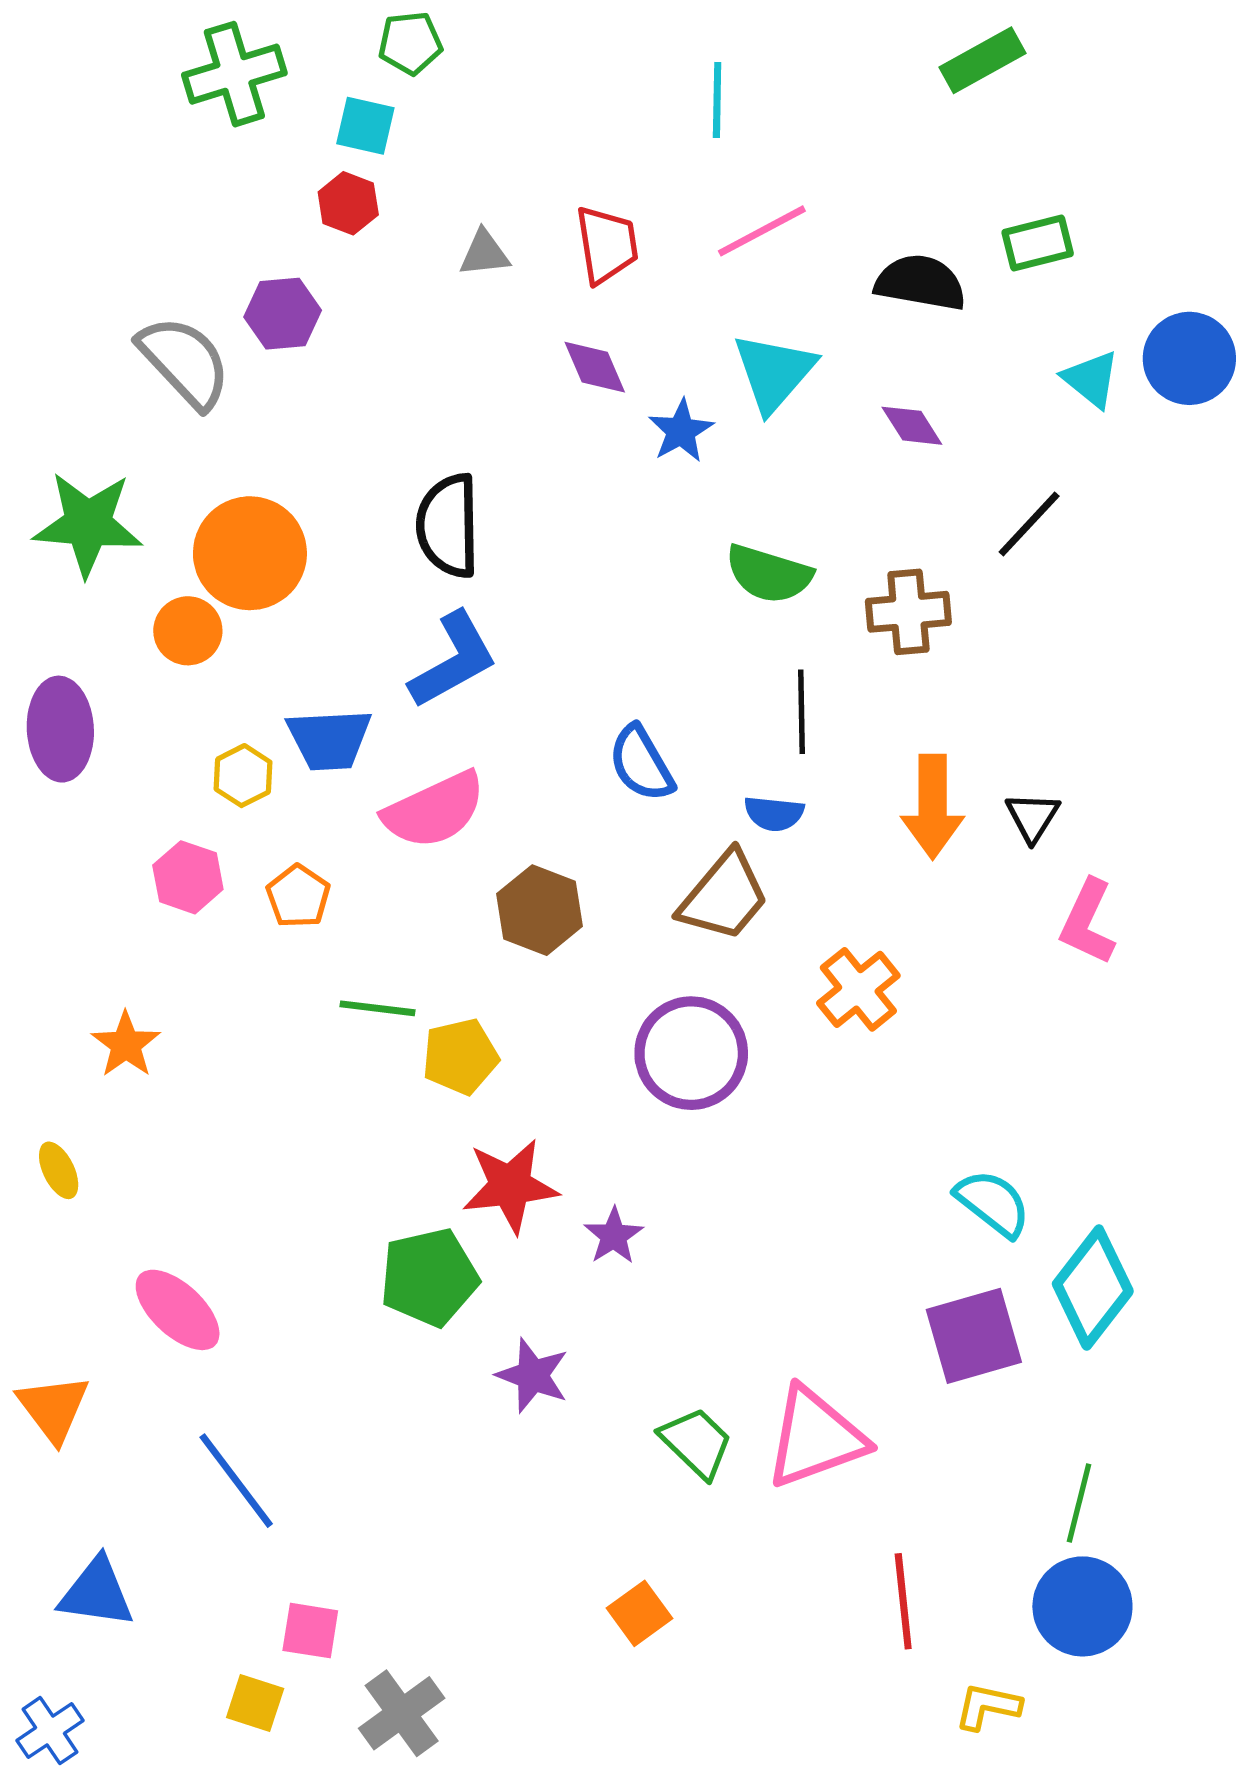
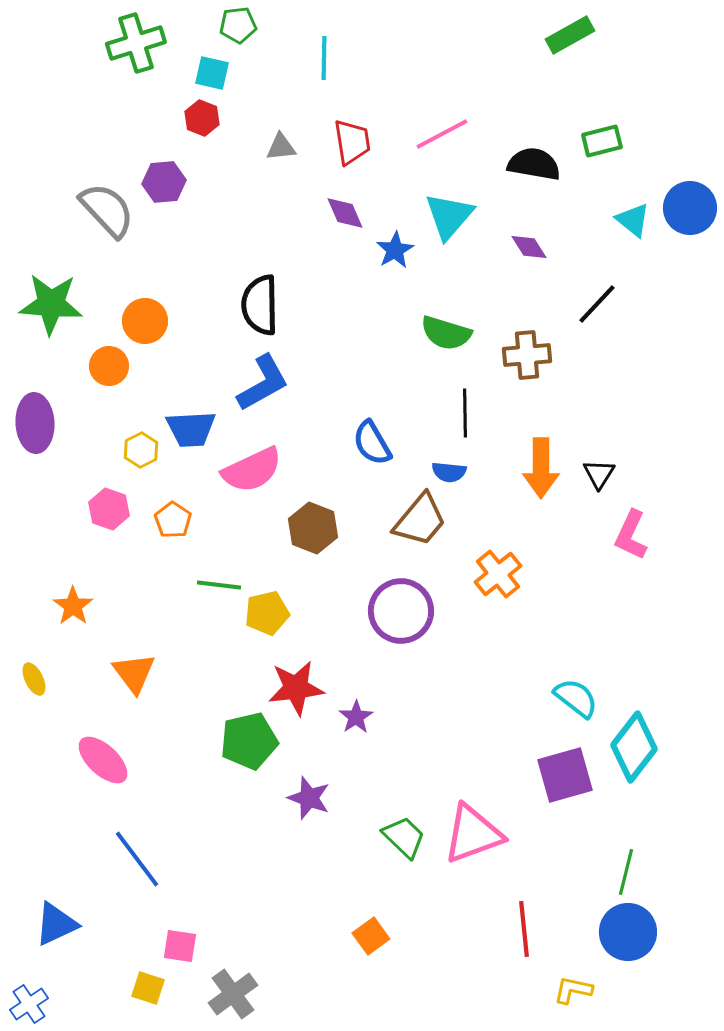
cyan line: (717, 100) -> (324, 58), moved
orange circle: (250, 553) -> (145, 321), size x0.7
orange triangle: (53, 1408) -> (134, 673), moved
blue triangle: (97, 1593) -> (56, 924), turned -33

